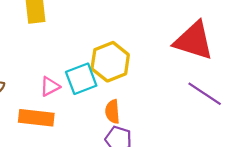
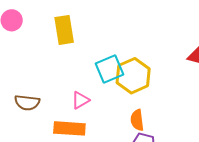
cyan square: (81, 79) -> (110, 69), moved

